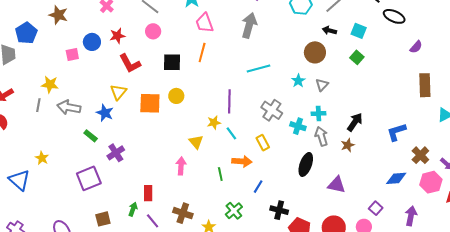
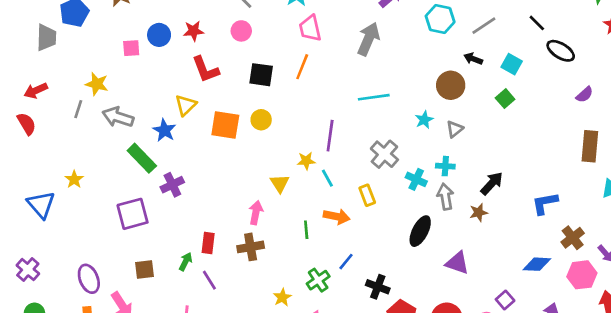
green rectangle: (91, 136) -> (142, 158), size x1.6
blue line: (258, 187) -> (346, 262), moved
brown cross: (183, 213) -> (251, 247), moved, turned -36

